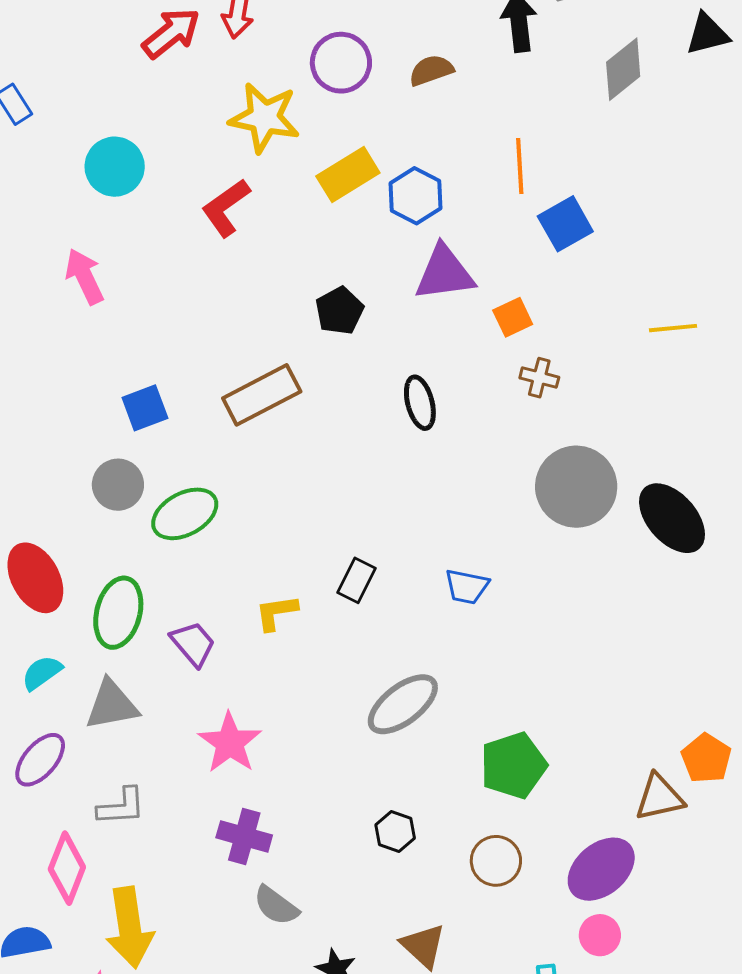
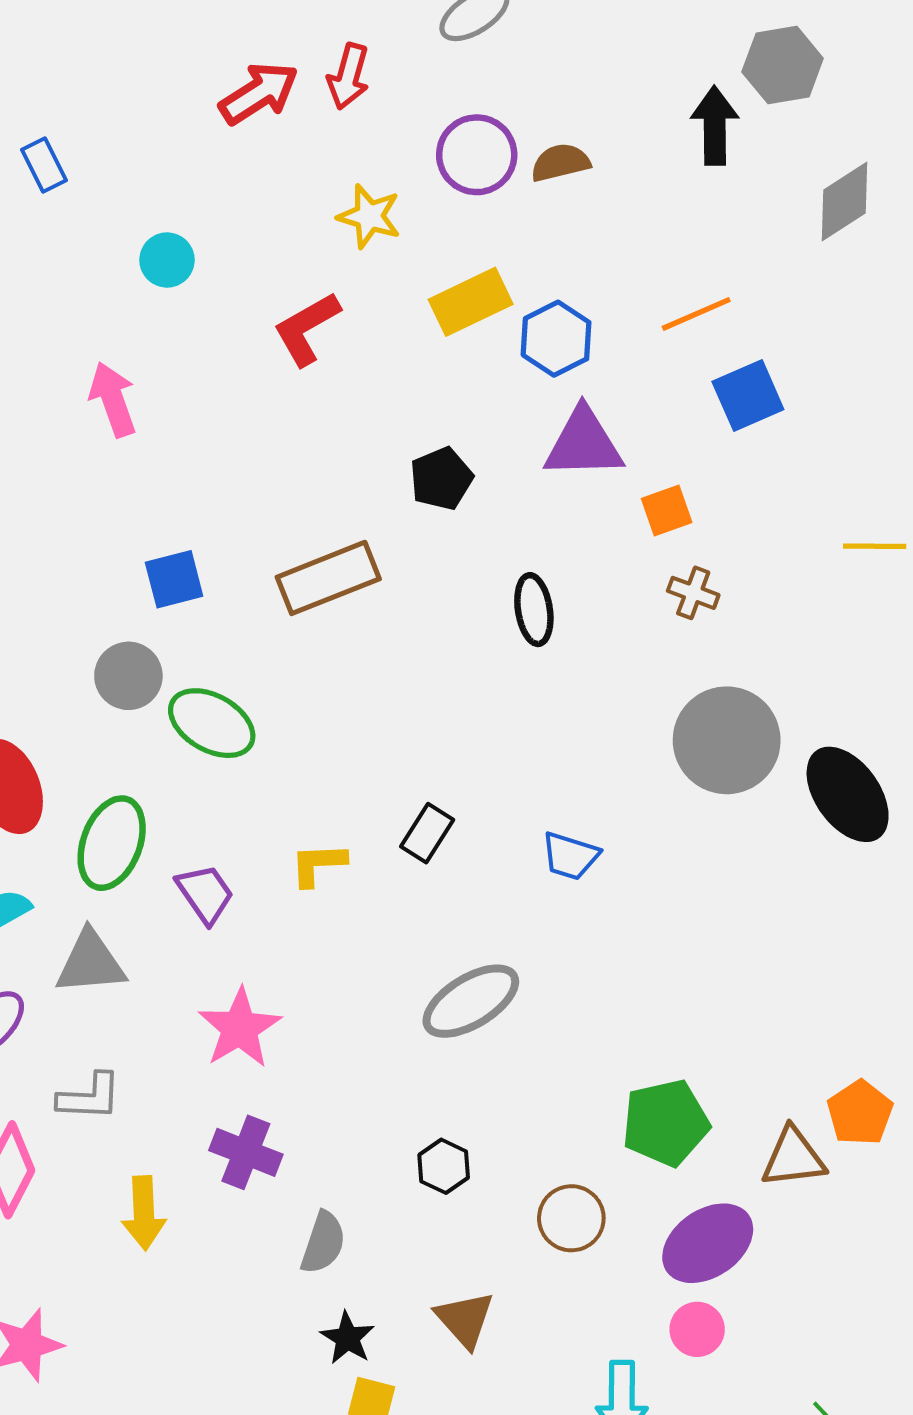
brown semicircle: (431, 70) -> (560, 163), moved
yellow star: (264, 118) -> (369, 216), size x0.7
orange line: (520, 166) -> (696, 314), turned 64
cyan circle: (115, 167) -> (167, 260), size x0.7
green ellipse: (185, 514) -> (212, 723), turned 52
green pentagon: (513, 765) -> (666, 1123), moved
gray semicircle: (276, 906) -> (323, 1243), moved, turned -114
yellow arrow: (130, 927) -> (144, 1213), moved, size x0.7

